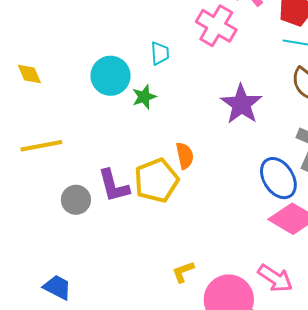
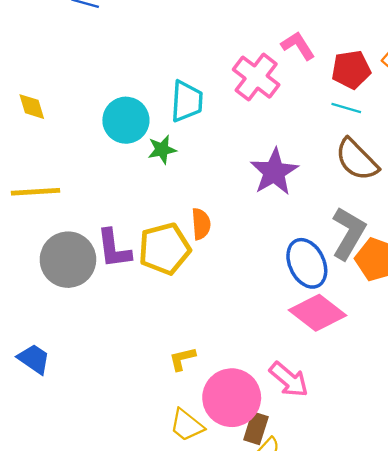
cyan trapezoid: (160, 53) -> (187, 101), size x1.5
gray circle: (76, 200) -> (68, 260), size x1.6

